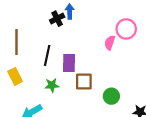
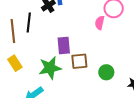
black line: (47, 55) -> (29, 23), moved
green star: (52, 85) -> (50, 68), size x1.6

